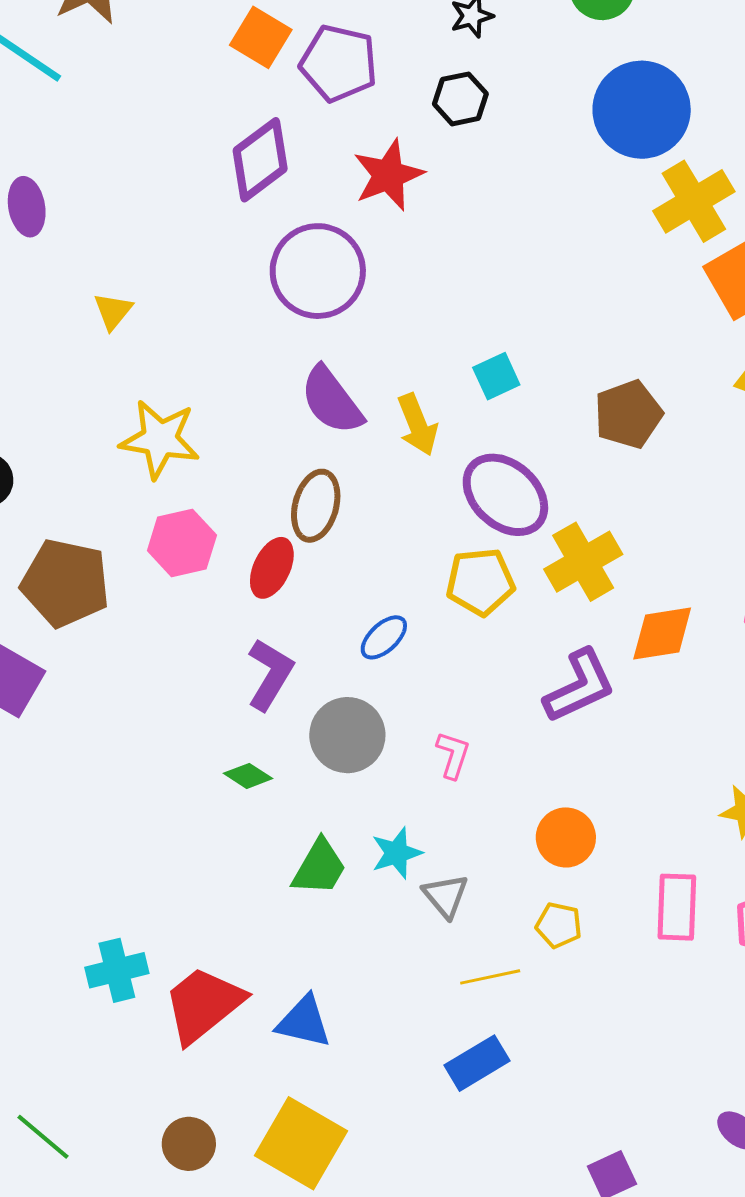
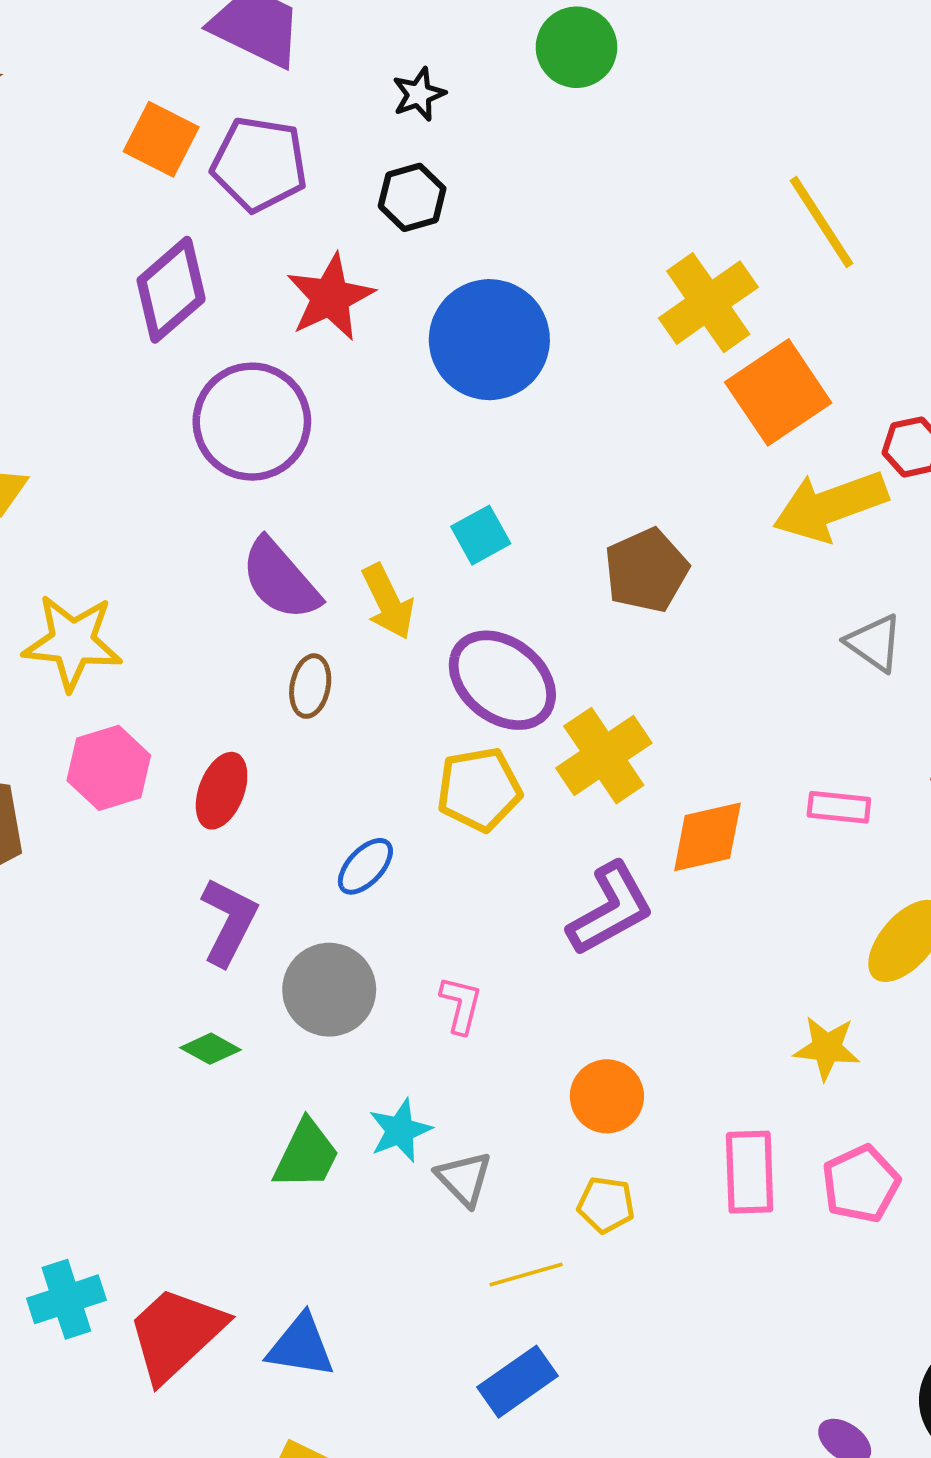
blue circle: (642, 110) -> (489, 340), moved
brown ellipse: (316, 506) -> (310, 686), moved, size x0.7

